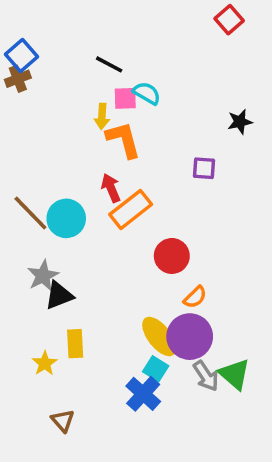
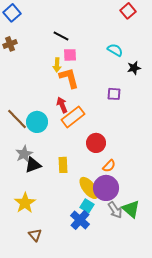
blue square: (21, 55) -> (12, 13), moved
cyan semicircle: (147, 93) -> (115, 50), moved
yellow rectangle: (75, 344) -> (63, 165), moved
yellow star: (45, 363) -> (25, 203), size x1.5

